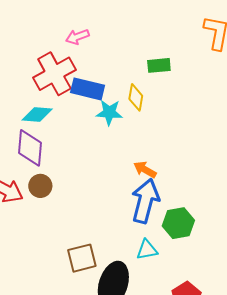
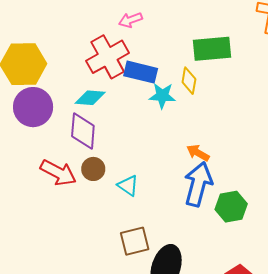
green rectangle: (159, 65) -> (212, 49), size x1.6
cyan triangle: (147, 250) -> (128, 186), moved, turned 45

